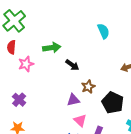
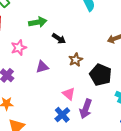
pink star: (26, 64) -> (19, 48), moved
purple triangle: (73, 100) -> (42, 67), moved

